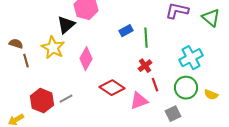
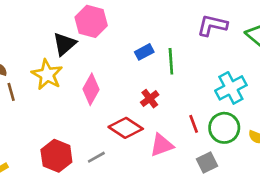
red cross: (145, 66) -> (150, 99), moved
red line: (155, 85) -> (194, 124), moved
gray line: (66, 99) -> (96, 157), moved
red hexagon: (42, 101) -> (56, 156), moved

